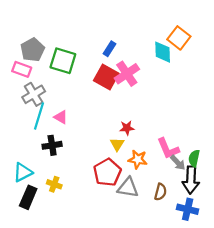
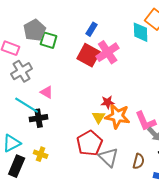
gray pentagon: (33, 50) -> (35, 30), moved
green square: (63, 61) -> (49, 40), size x0.7
cyan line: (39, 116) -> (27, 105), moved, turned -75
orange star: (138, 159) -> (118, 116), moved, size x1.4
gray triangle: (128, 188) -> (109, 157), turned 35

